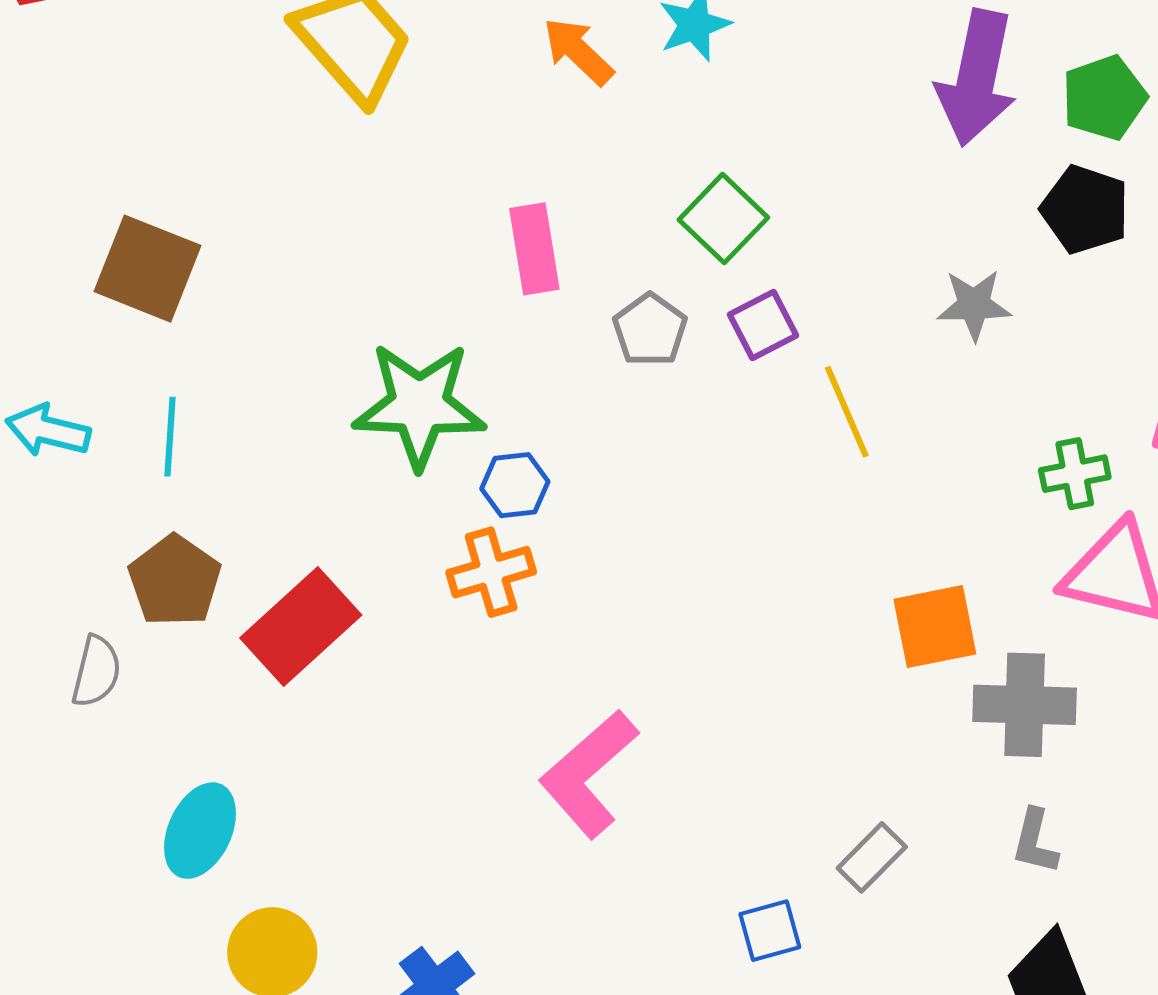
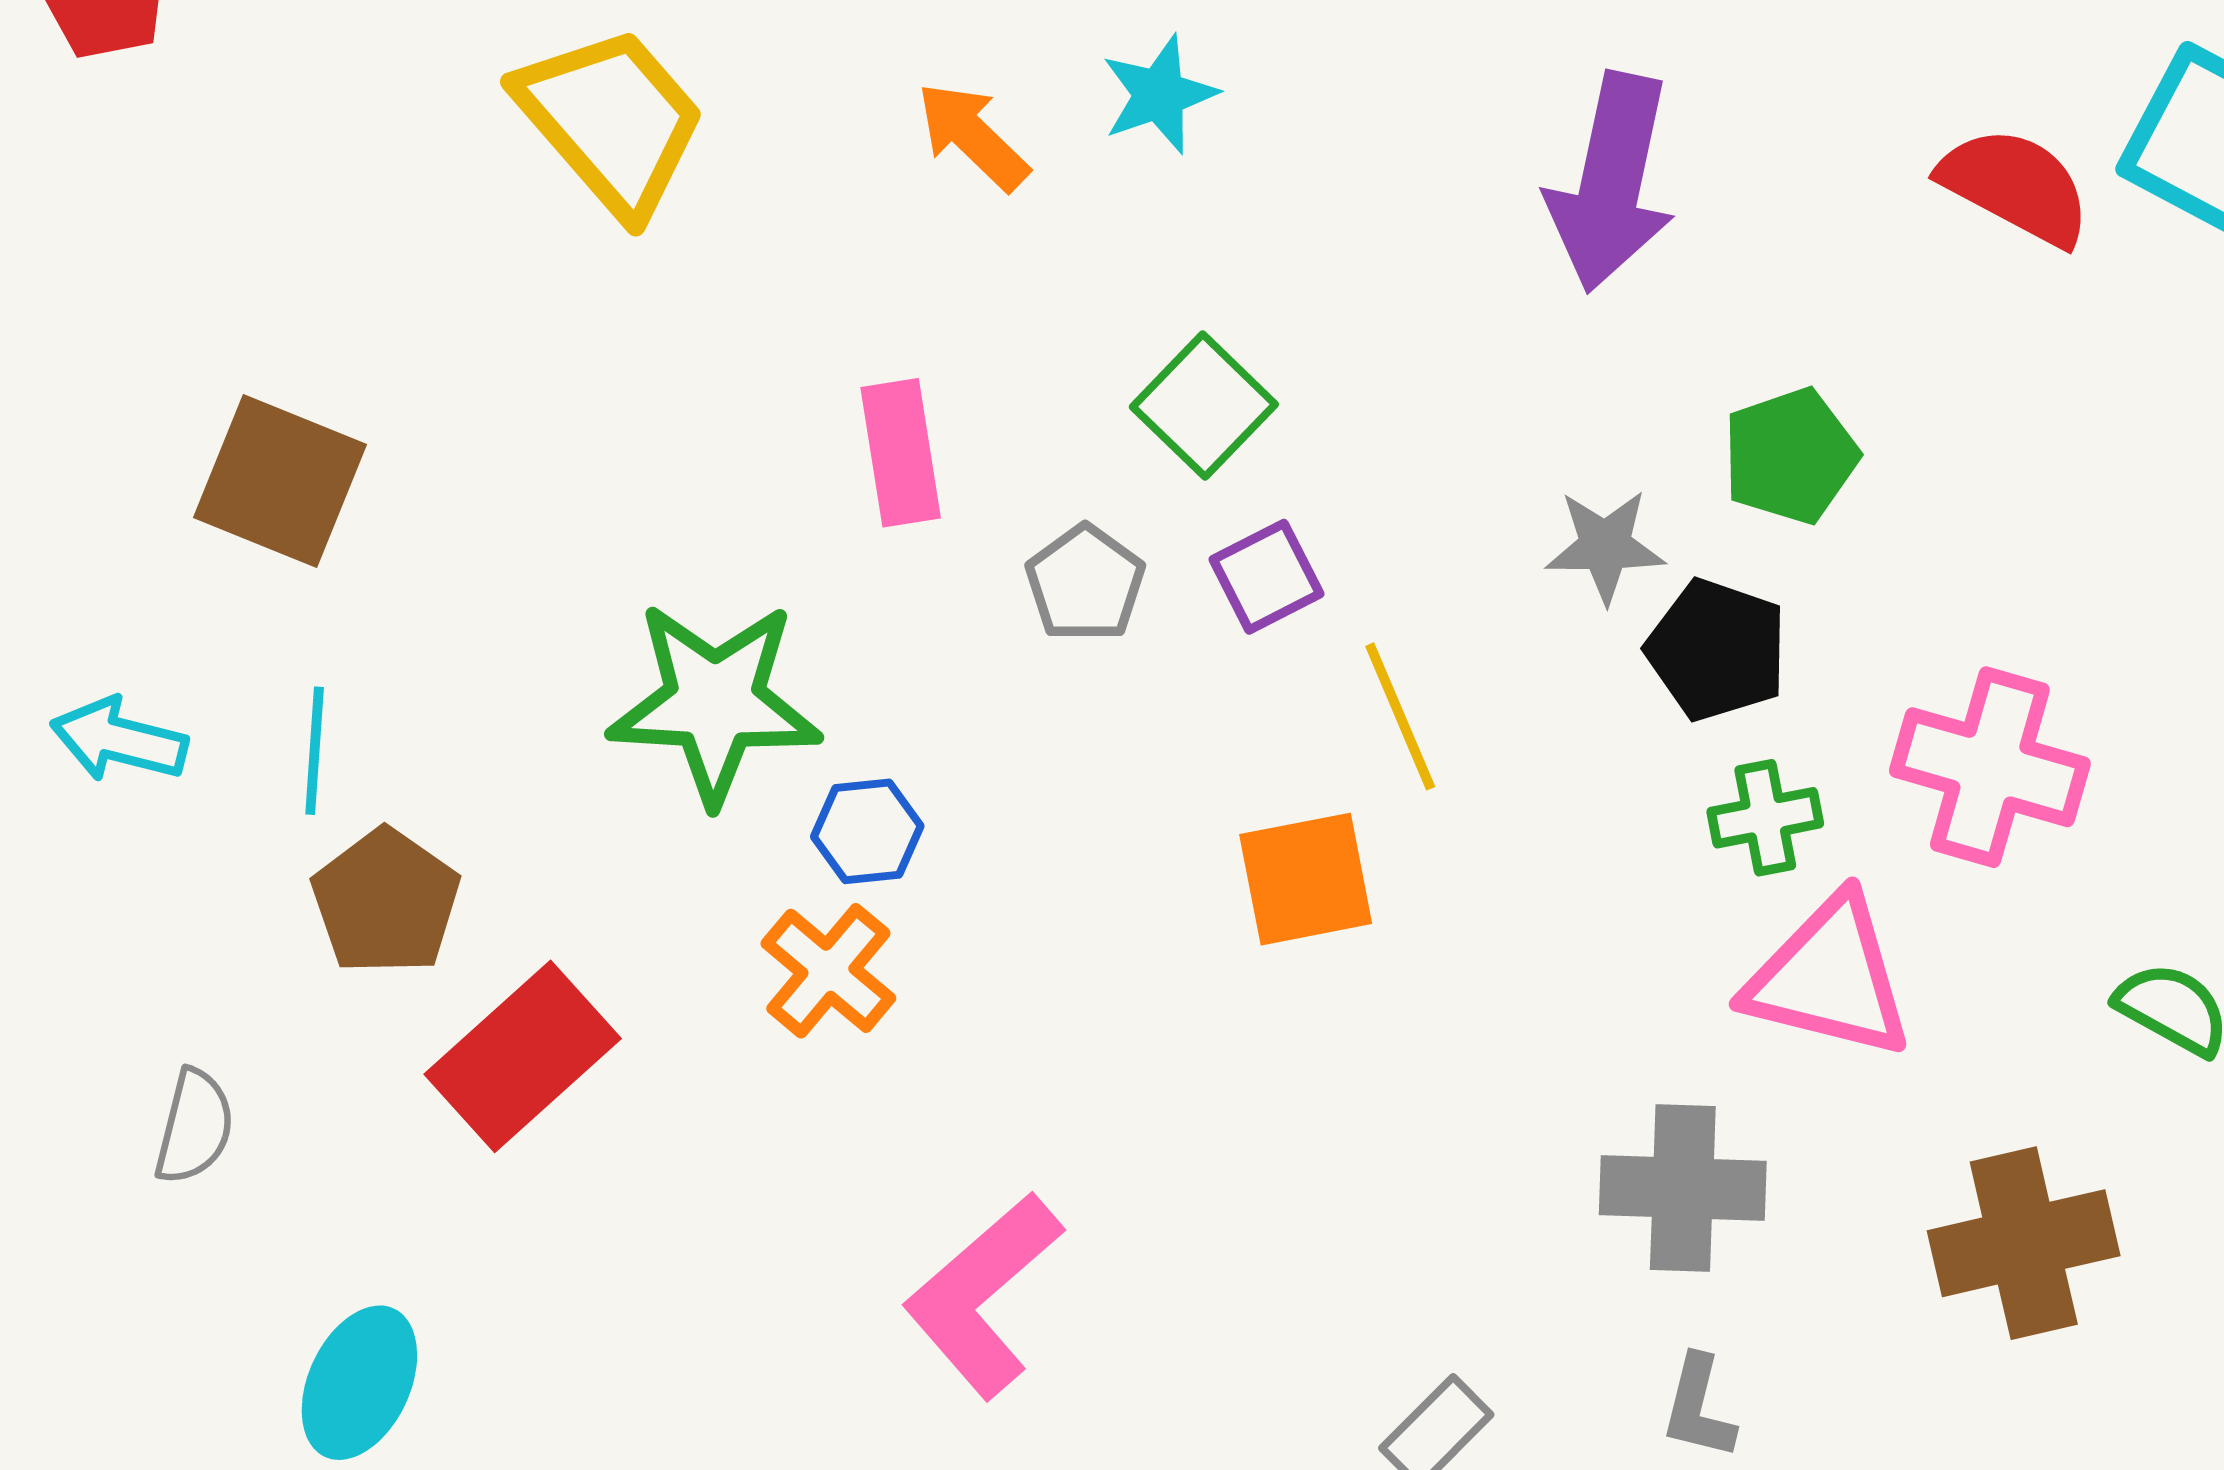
green pentagon: (1104, 98) -> (1790, 456), moved
black pentagon: (1085, 209) -> (1717, 650), moved
orange cross: (491, 572) -> (828, 971), turned -34
brown pentagon: (175, 581) -> (386, 902), moved
orange square: (935, 627) -> (1306, 879), moved

